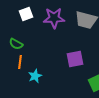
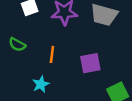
orange line: (20, 62) -> (52, 54), moved

